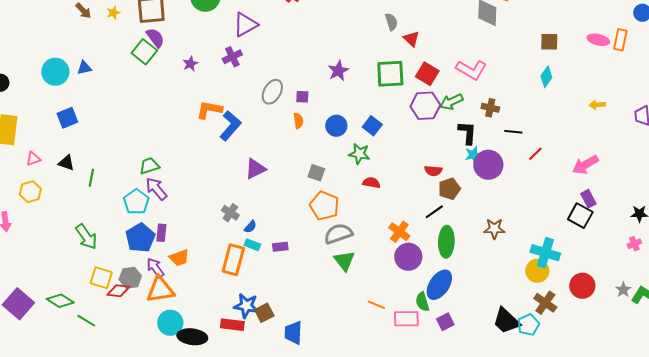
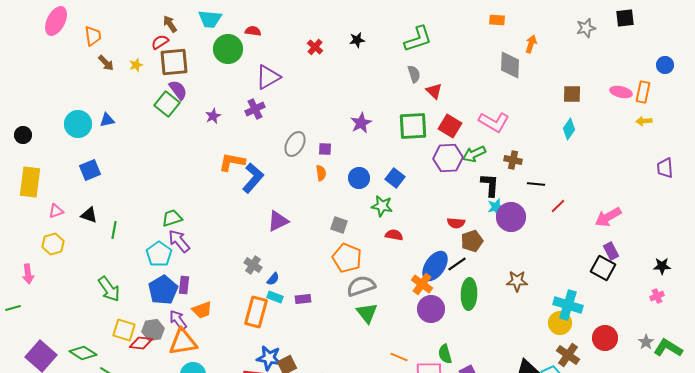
yellow arrow: (597, 105) -> (644, 121), moved
blue ellipse: (439, 285) -> (435, 266), moved

